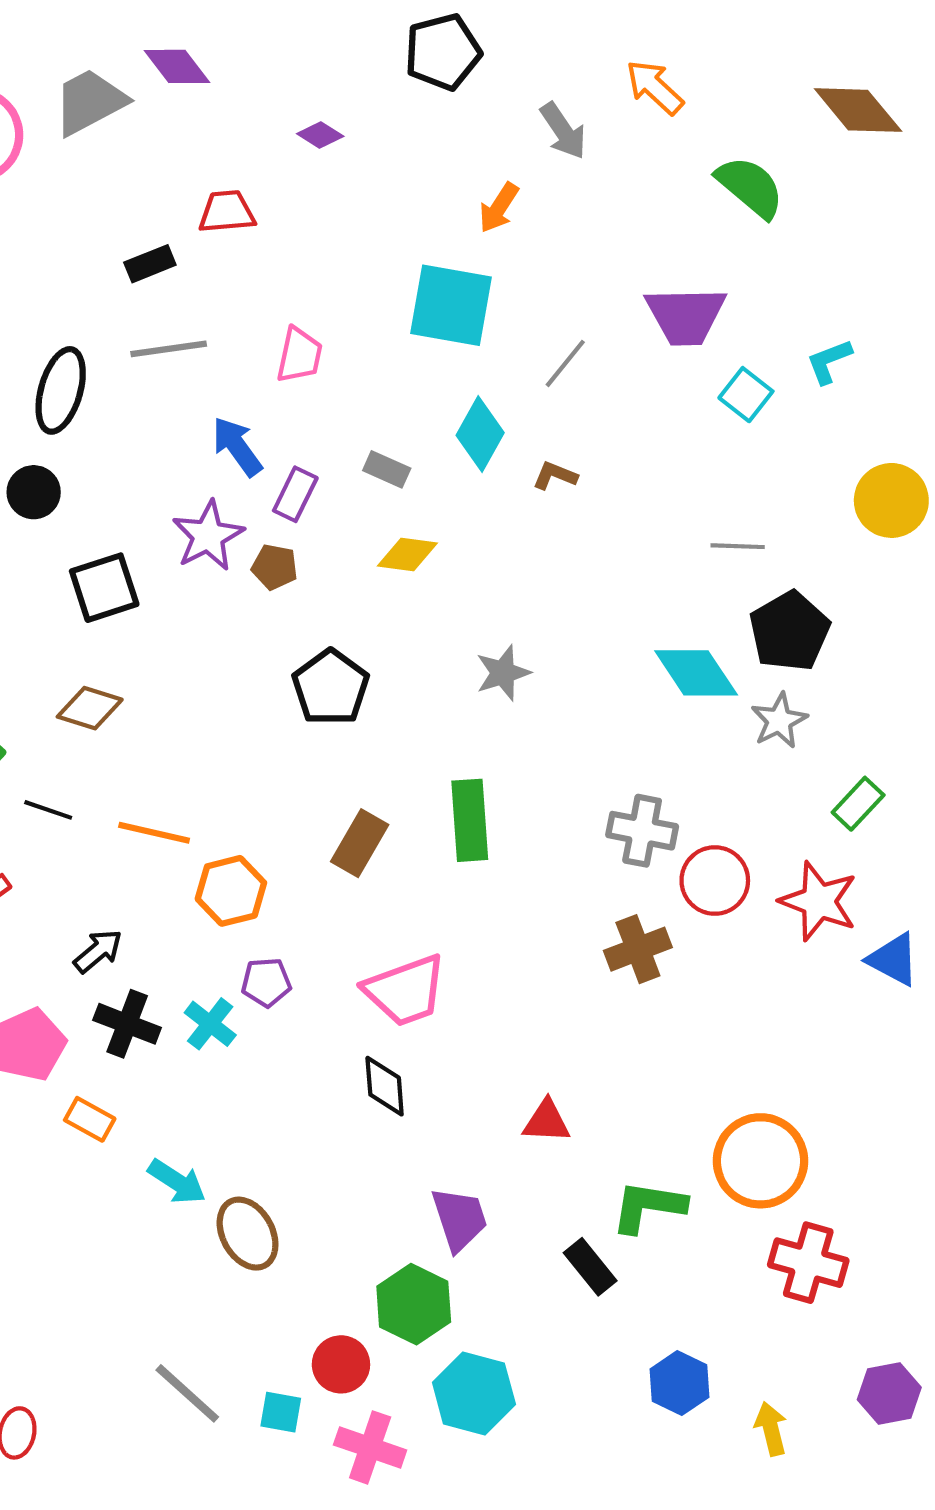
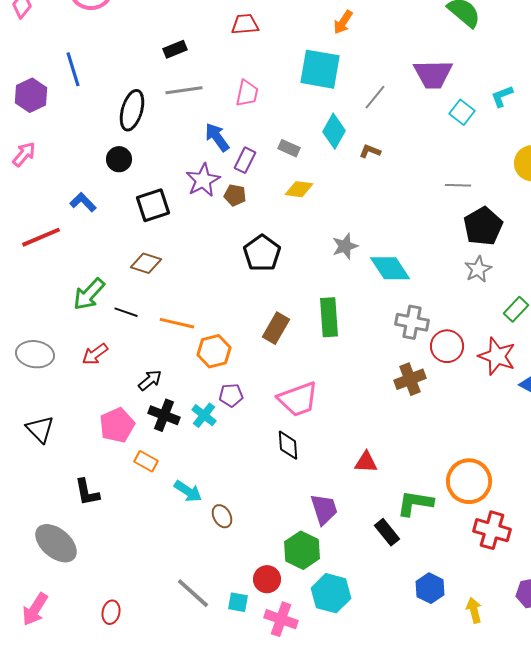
red trapezoid: (227, 212) -> (245, 24), moved
cyan diamond: (696, 673) -> (390, 268), moved
brown ellipse: (248, 1234) -> (222, 516), size x0.7

